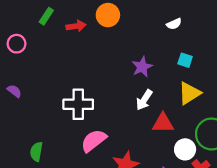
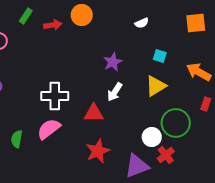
cyan square: (185, 60) -> (160, 56), moved
red triangle: (163, 123) -> (94, 113), moved
pink semicircle: (94, 141) -> (49, 129), moved

